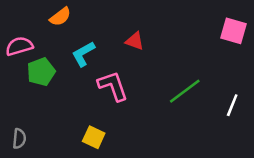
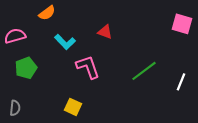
cyan L-shape: (83, 54) -> (65, 42), turned -105
green pentagon: (41, 72) -> (26, 68), moved

